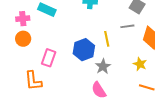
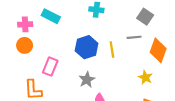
blue hexagon: (84, 50) -> (87, 47), moved
gray star: (103, 66) -> (87, 80), moved

